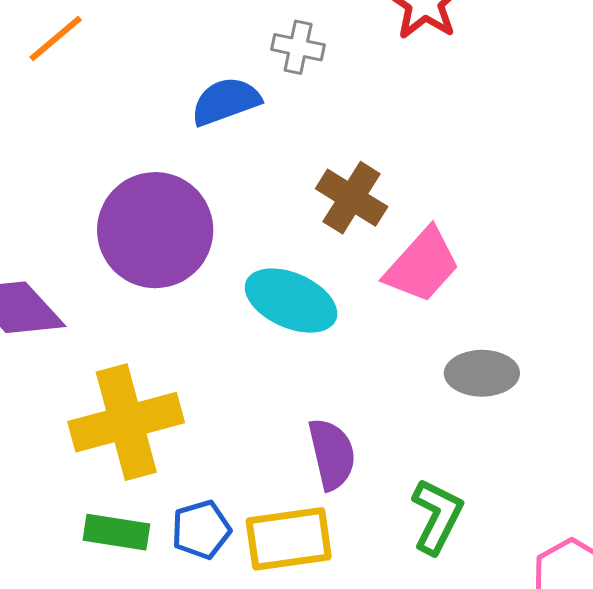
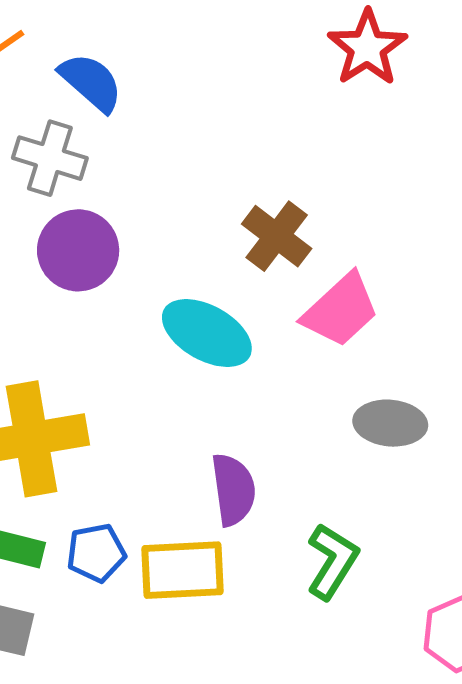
gray cross: (298, 47) -> (50, 158), moved, size x1.4
blue semicircle: (226, 101) -> (91, 82), moved, turned 56
purple circle: (155, 230) -> (78, 250), size x0.7

